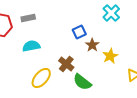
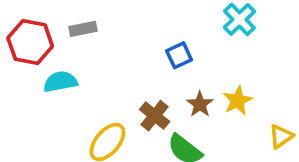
brown star: (92, 45) -> (200, 104), moved
cyan semicircle: (31, 46) -> (60, 82), moved

